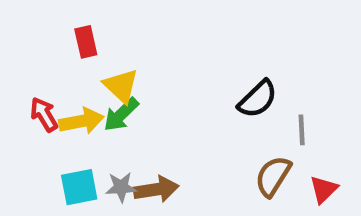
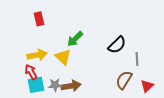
yellow triangle: (121, 86) -> (63, 57), moved
red arrow: (44, 114) -> (31, 72), moved
green arrow: (121, 114) -> (75, 39), moved

